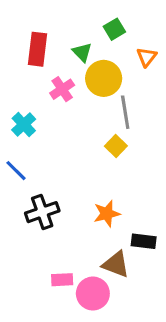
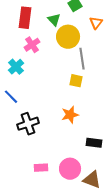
pink cross: (62, 89) -> (32, 45), moved
yellow square: (116, 146) -> (76, 81), turned -32
orange star: (107, 214) -> (70, 115), moved
brown triangle: (116, 264) -> (92, 180), moved
pink circle: (93, 294) -> (70, 169), moved

